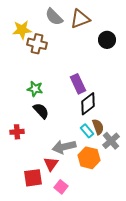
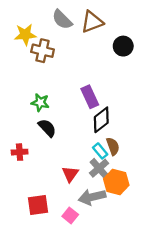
gray cross: (111, 141) -> (99, 168), moved
gray arrow: (64, 147) -> (92, 197), moved
orange hexagon: (89, 158) -> (116, 182), moved
red triangle: (51, 164) -> (70, 174), moved

